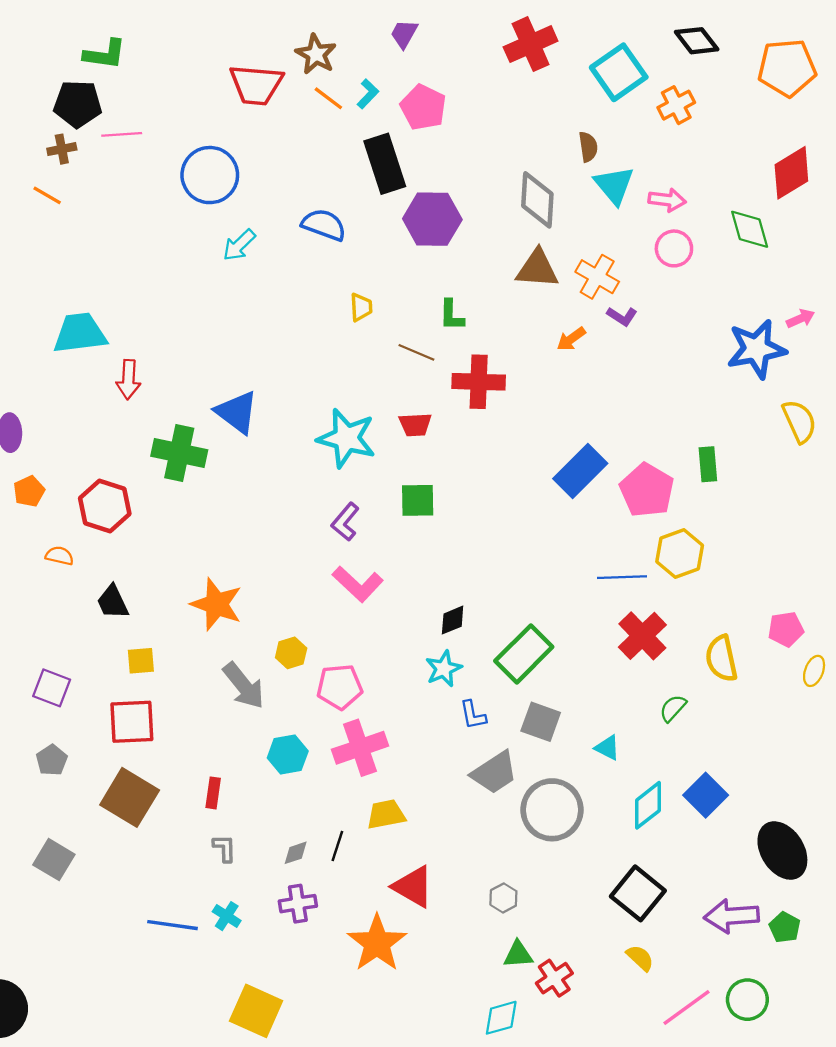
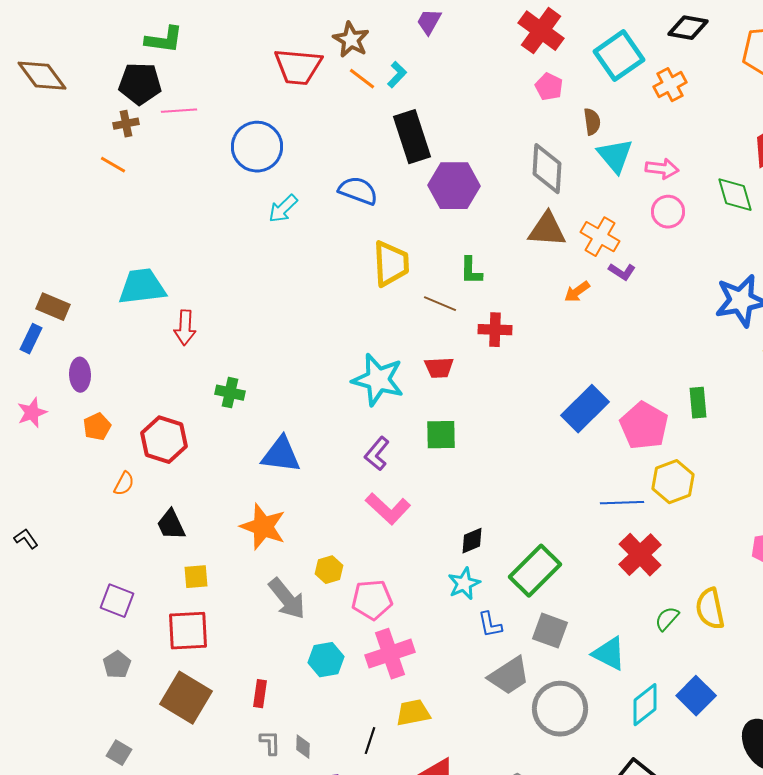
black diamond: (697, 41) -> (688, 28), turned -42
red cross: (531, 44) -> (541, 31), turned -30
pink pentagon: (423, 107) -> (549, 87), moved, size x0.7
yellow trapezoid: (361, 307) -> (391, 264), size x1.8
red cross: (479, 382) -> (495, 330), size x0.7
blue triangle: (237, 412) -> (281, 455), moved, turned -30
green cross: (179, 453) -> (230, 393), size x0.6
orange semicircle: (60, 556) -> (124, 484), turned 105
yellow semicircle: (721, 658) -> (710, 609), moved
cyan triangle: (607, 748) -> (609, 654), size x1.5
gray diamond: (296, 853) -> (303, 747), moved, turned -70
gray square: (54, 860) -> (119, 753), size x0.7

